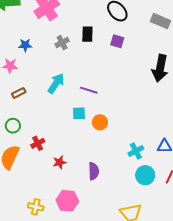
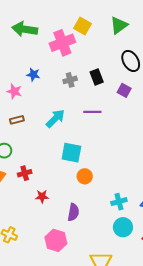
black rectangle: (87, 34) -> (97, 77), turned -35
purple line: (89, 90) -> (92, 112), moved, turned -30
cyan square: (79, 113) -> (71, 153), size x1.5
orange circle: (100, 122) -> (85, 176), moved
pink hexagon: (67, 201) -> (56, 240), moved

